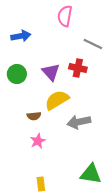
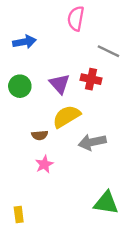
yellow rectangle: (41, 184) -> (19, 214), moved

